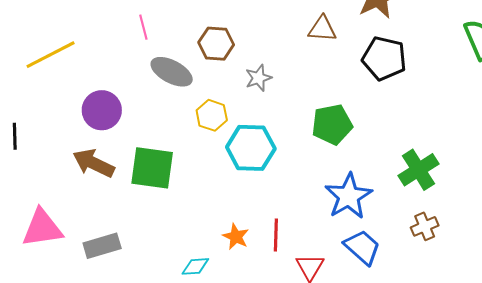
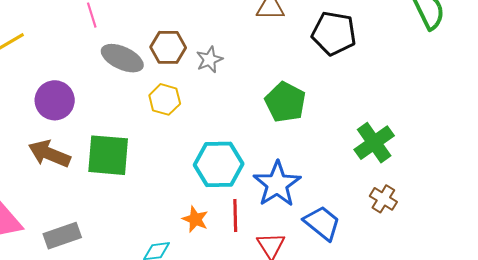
brown hexagon: (216, 44) -> (168, 47), moved
green pentagon: (332, 124) -> (285, 102), turned -30
cyan hexagon: (251, 148) -> (219, 164), moved
blue star: (349, 196) -> (277, 184), moved
brown cross: (425, 226) -> (383, 199), turned -32

